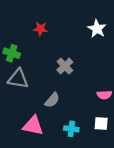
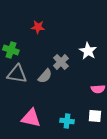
white star: (97, 29) -> (88, 51), moved
gray semicircle: (52, 100) -> (45, 76), moved

